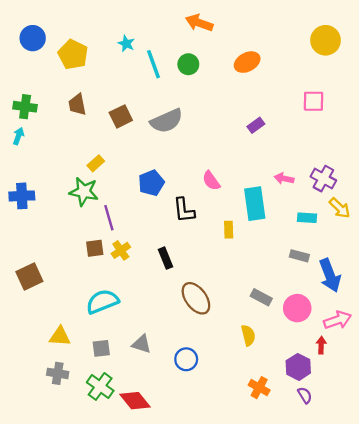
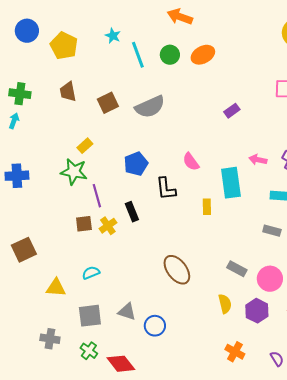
orange ellipse: (247, 62) -> (203, 55), moved
black rectangle: (165, 258) -> (132, 212), moved
cyan semicircle: (102, 302) -> (91, 273), size x0.6
yellow triangle: (60, 336) -> (56, 288), moved
gray square: (101, 348) -> (90, 316), size x1.4
blue circle: (186, 359) -> (155, 326), moved
purple hexagon: (298, 367) -> (257, 311), moved
green cross: (100, 386) -> (89, 351), size x0.7

